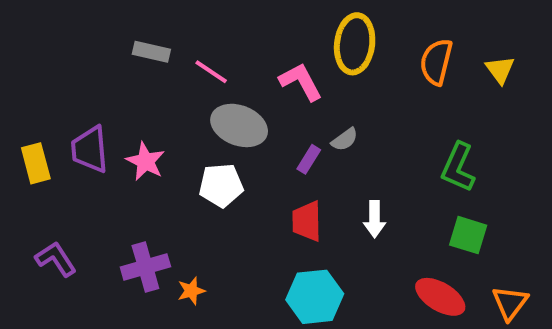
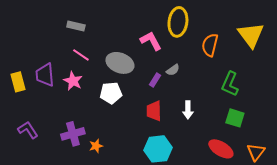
orange semicircle: (436, 62) -> (210, 45), moved
yellow triangle: (500, 70) -> (251, 35), size x1.8
pink line: (211, 72) -> (81, 55), moved

